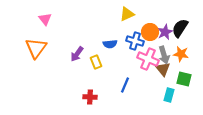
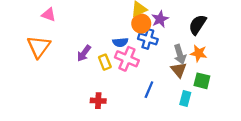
pink triangle: (45, 19) -> (49, 15), turned -32
orange circle: (150, 32) -> (141, 24), moved
purple star: (165, 32) -> (160, 19), moved
pink cross: (148, 59) -> (127, 59), moved
blue line: (125, 85) -> (149, 90), moved

